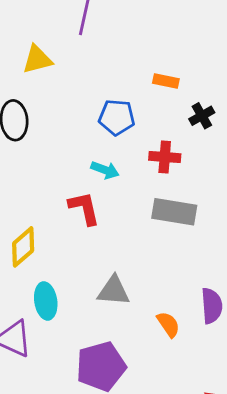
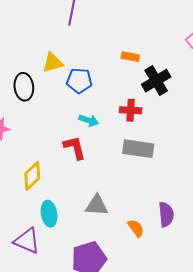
yellow triangle: (37, 59) -> (53, 63), moved
black cross: (202, 116) -> (156, 81), size x1.6
blue pentagon: (117, 117) -> (79, 81), moved

